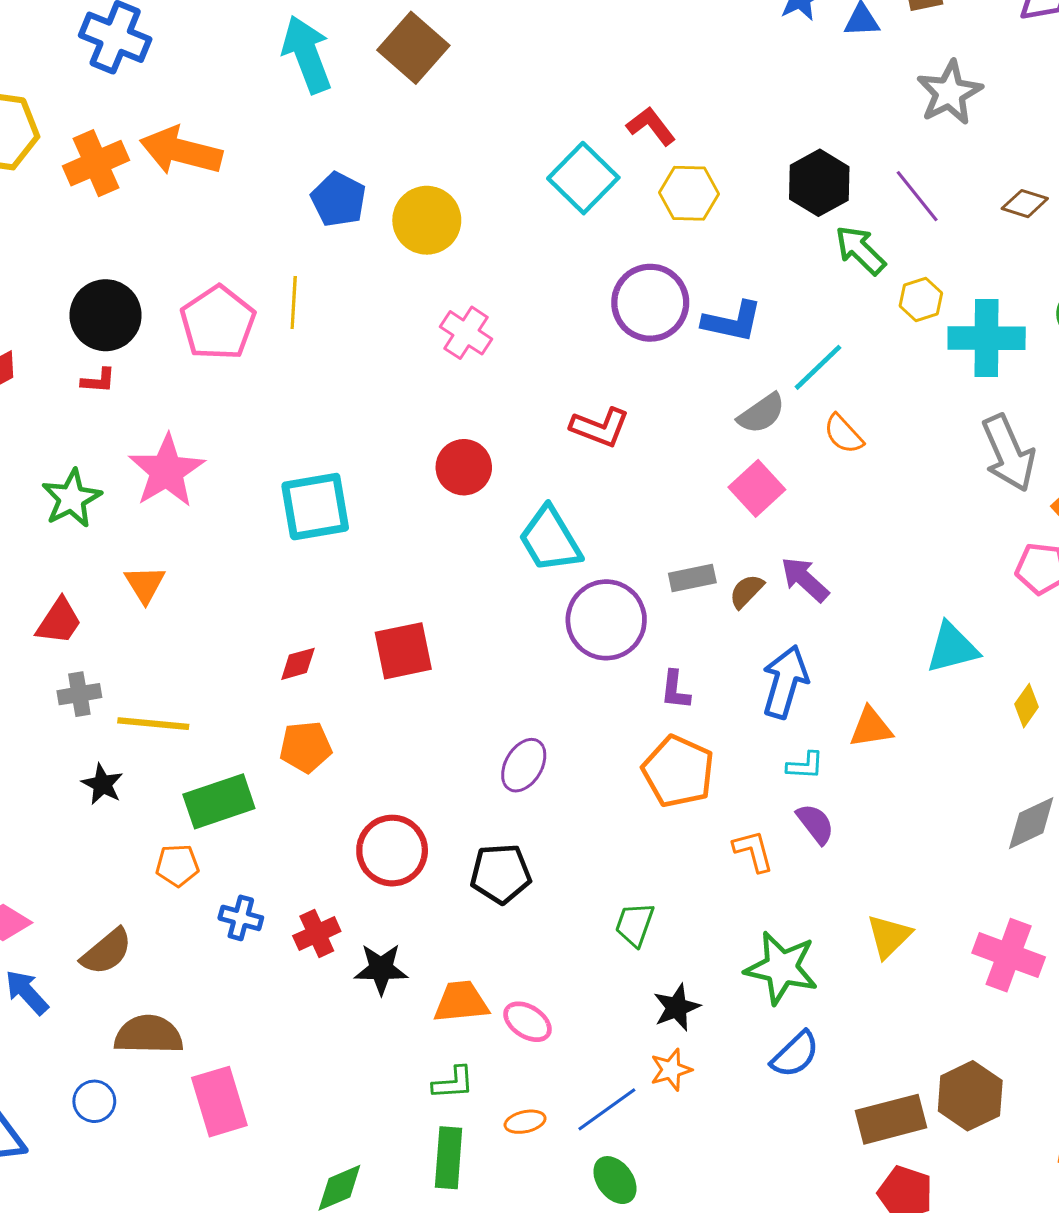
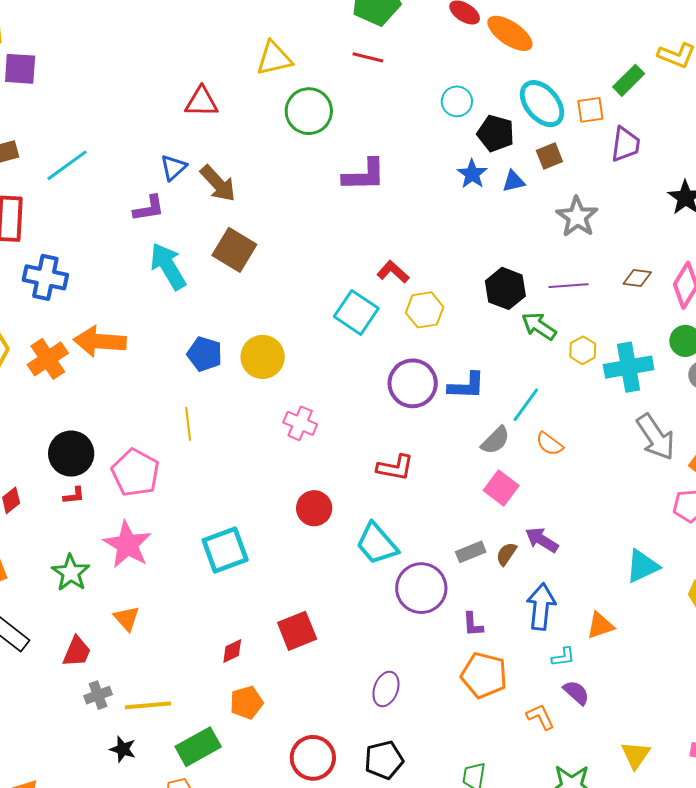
purple line: (917, 196) -> (569, 286), turned -45
pink pentagon: (218, 323) -> (135, 473), moved

